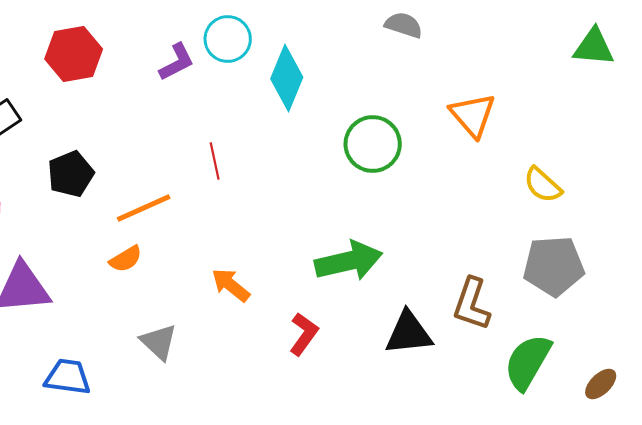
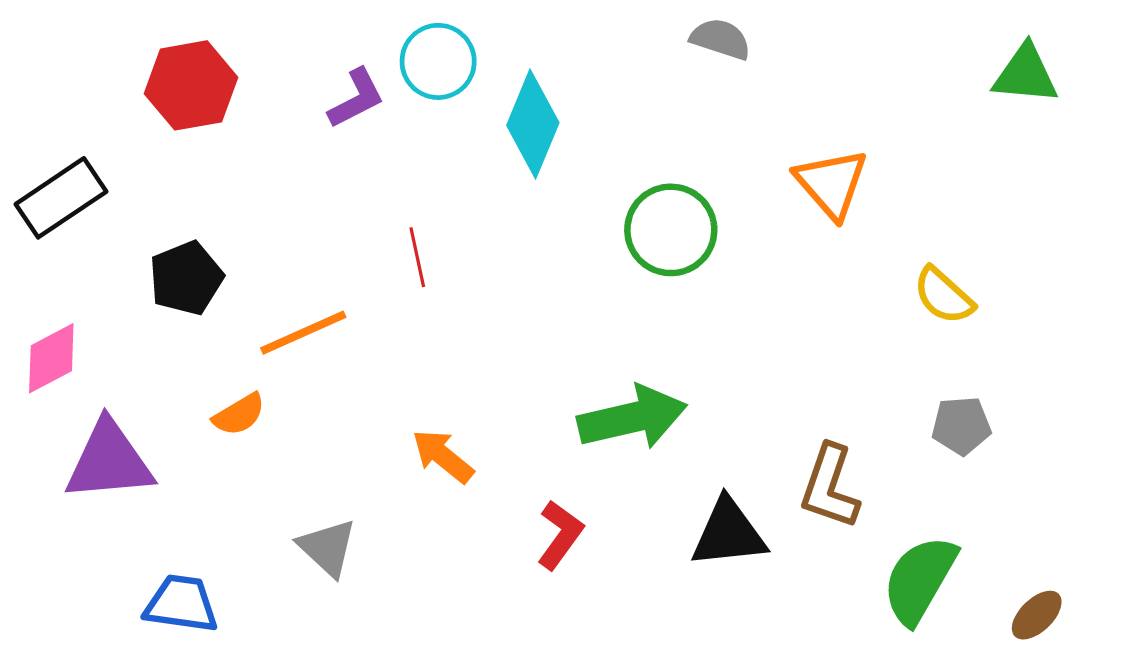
orange semicircle: (126, 259) -> (239, 414), moved
gray pentagon: (554, 266) -> (961, 426), size x0.6

